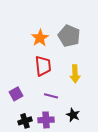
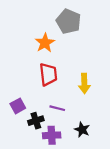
gray pentagon: (69, 36) -> (69, 21), moved
black cross: (25, 121) -> (36, 121), moved

